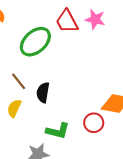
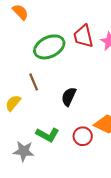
brown line: (19, 81) -> (34, 82), moved
black semicircle: (43, 92) -> (69, 97), moved

